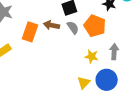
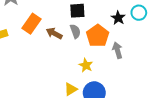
brown arrow: (51, 25) -> (54, 33), moved
gray arrow: (114, 52) -> (117, 50), moved, turned -35

